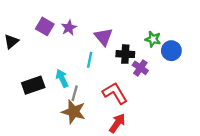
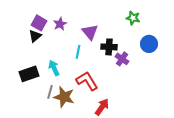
green star: (153, 39) -> (133, 18), moved
black triangle: (11, 41) -> (35, 36), moved
gray line: (75, 93) -> (50, 92), moved
red L-shape: (115, 93) -> (87, 81), moved

